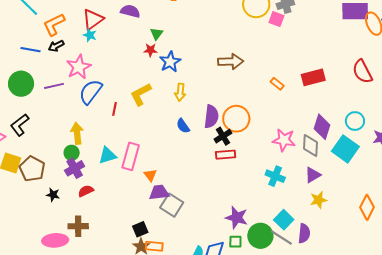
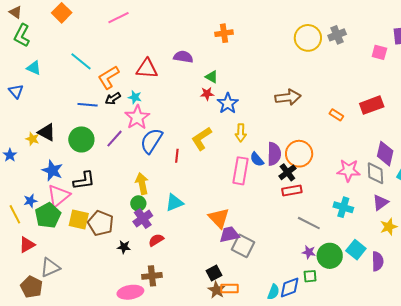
red triangle: (93, 19) -> (147, 69), turned 45
pink square: (276, 19) -> (379, 52), moved
green triangle: (157, 34) -> (212, 77), turned -32
cyan star: (90, 35) -> (135, 97), moved
purple line: (54, 86) -> (114, 139), turned -30
black L-shape: (20, 125) -> (84, 181), turned -145
blue semicircle: (183, 126) -> (257, 159), moved
pink rectangle: (131, 156) -> (240, 171), moved
orange triangle: (150, 175) -> (219, 218), size x1.6
purple star: (237, 218) -> (309, 252), size x0.6
green circle: (260, 236) -> (330, 256), moved
gray line: (281, 237) -> (309, 223), moved

